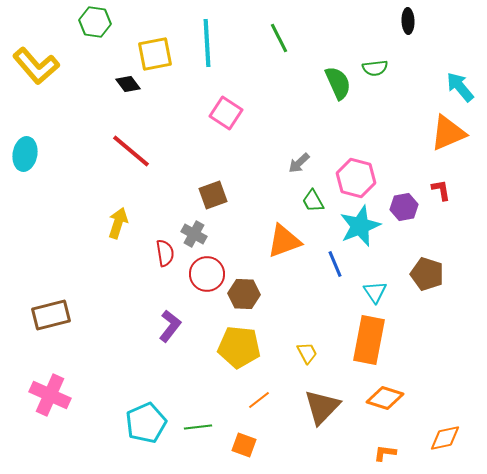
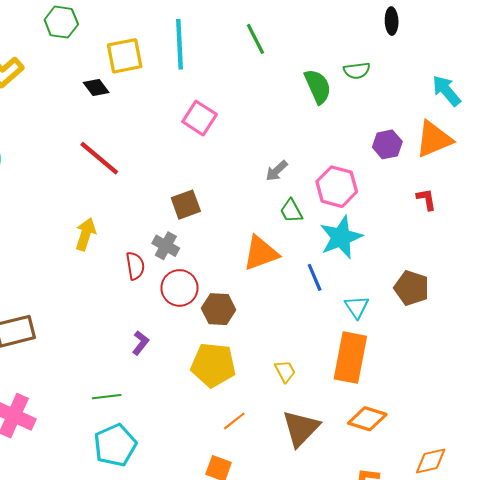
purple hexagon: (404, 207) -> (387, 144), moved
purple L-shape: (170, 326) -> (140, 343), size x0.7
green line: (198, 427) -> (107, 397), moved

